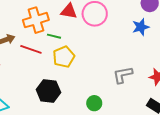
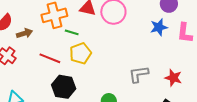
red line: (31, 49) -> (50, 58), moved

